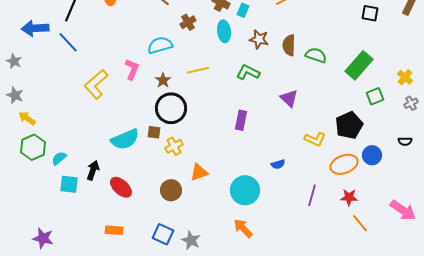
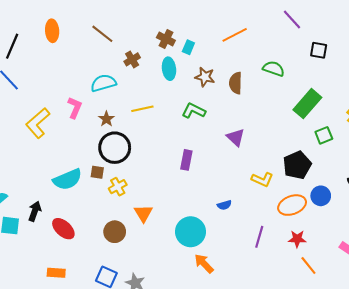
green semicircle: (316, 55) -> (274, 69), moved
orange triangle: (199, 172) -> (143, 213), turned -42
orange arrow: (243, 228) -> (204, 264), moved

